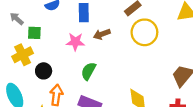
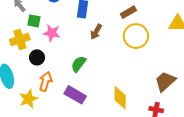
brown arrow: (102, 34) -> (96, 32), turned -49
pink star: (75, 42) -> (52, 33), moved

